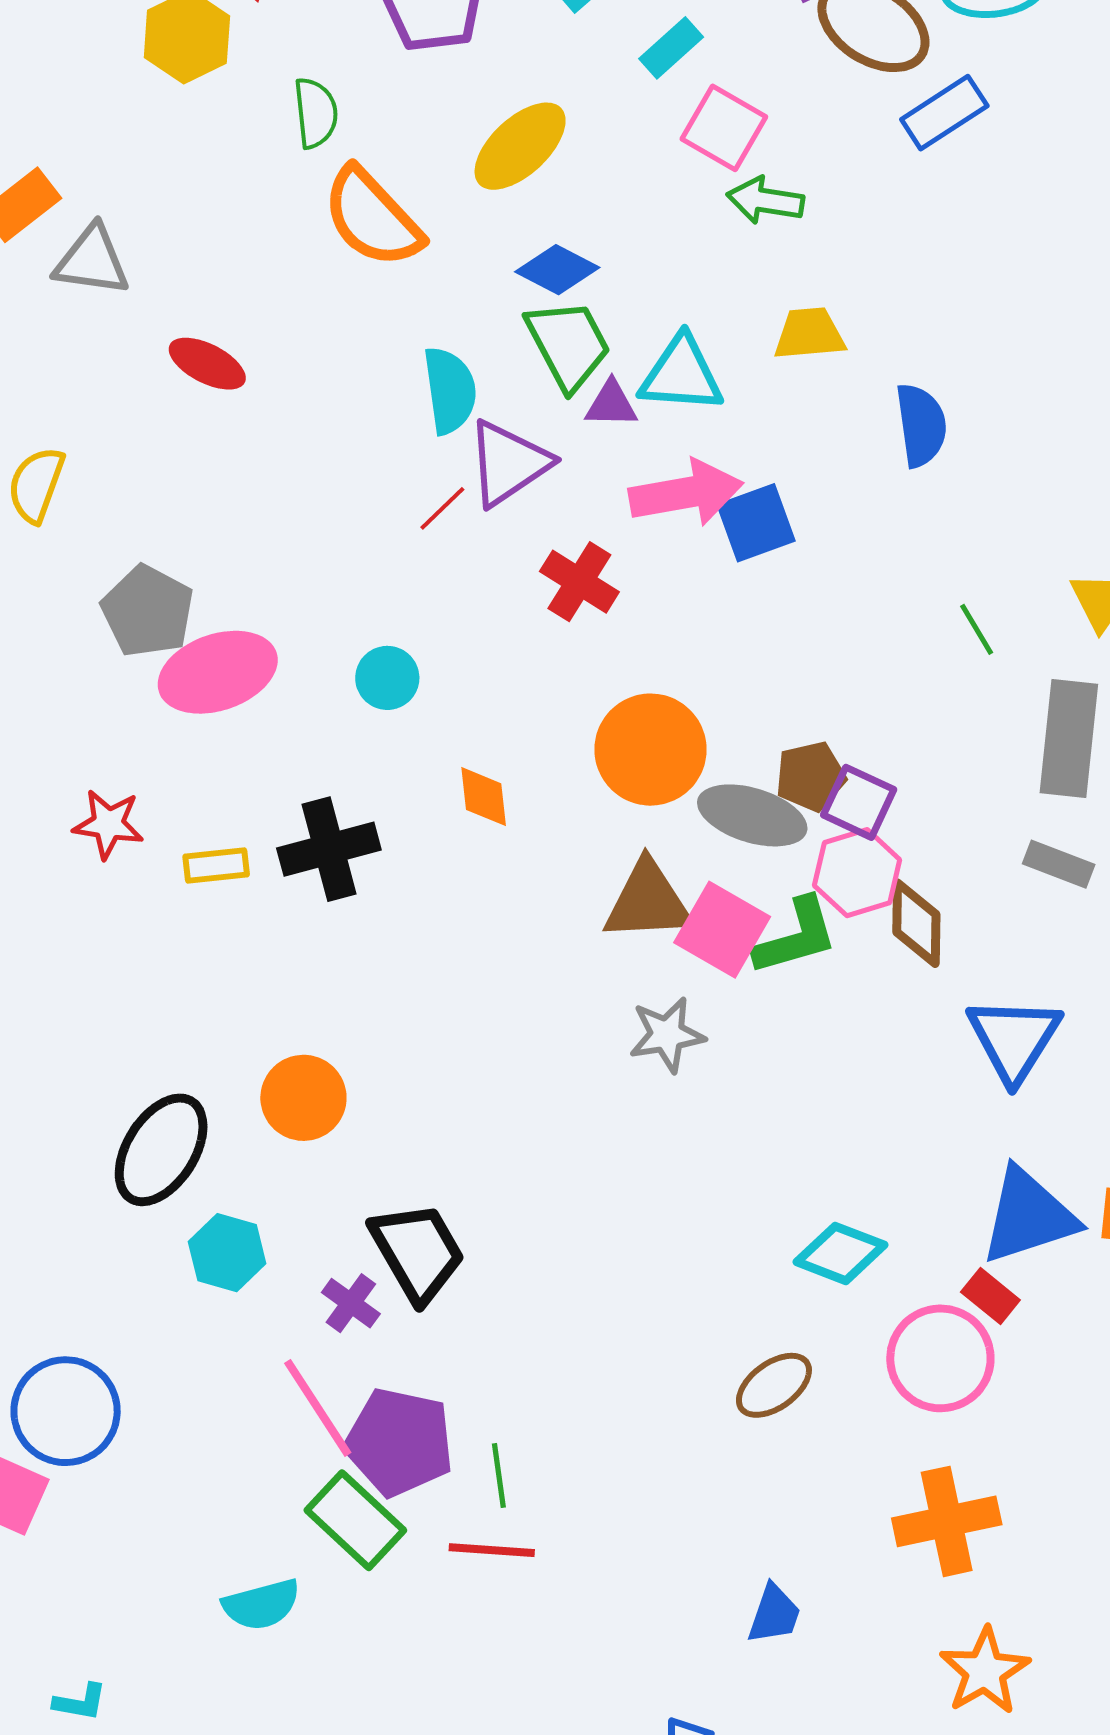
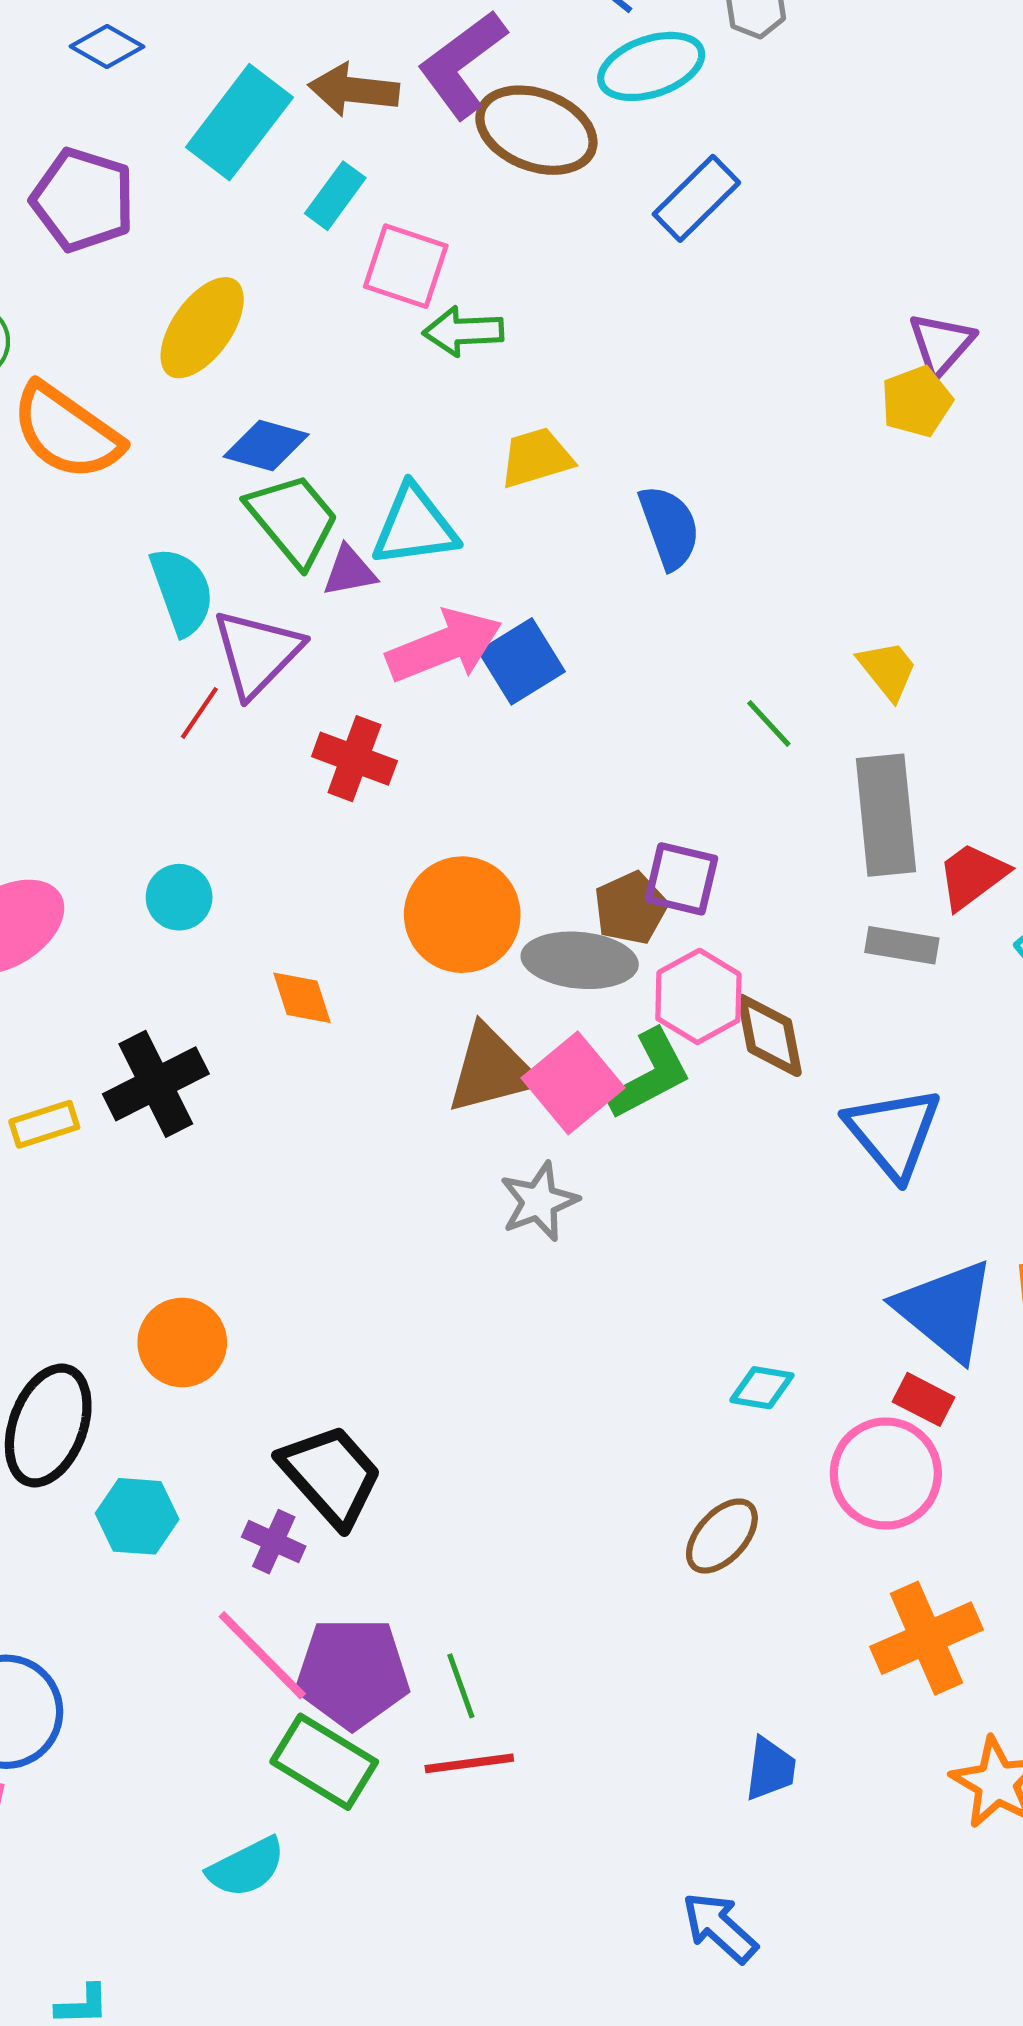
blue rectangle: (944, 113) -> (696, 198), moved
purple square: (859, 802) -> (681, 879), moved
pink square: (722, 930) -> (573, 1083), turned 32
blue triangle: (1028, 1216) -> (945, 1310), turned -51
cyan diamond: (841, 1253) -> (762, 1388), size x0.7

